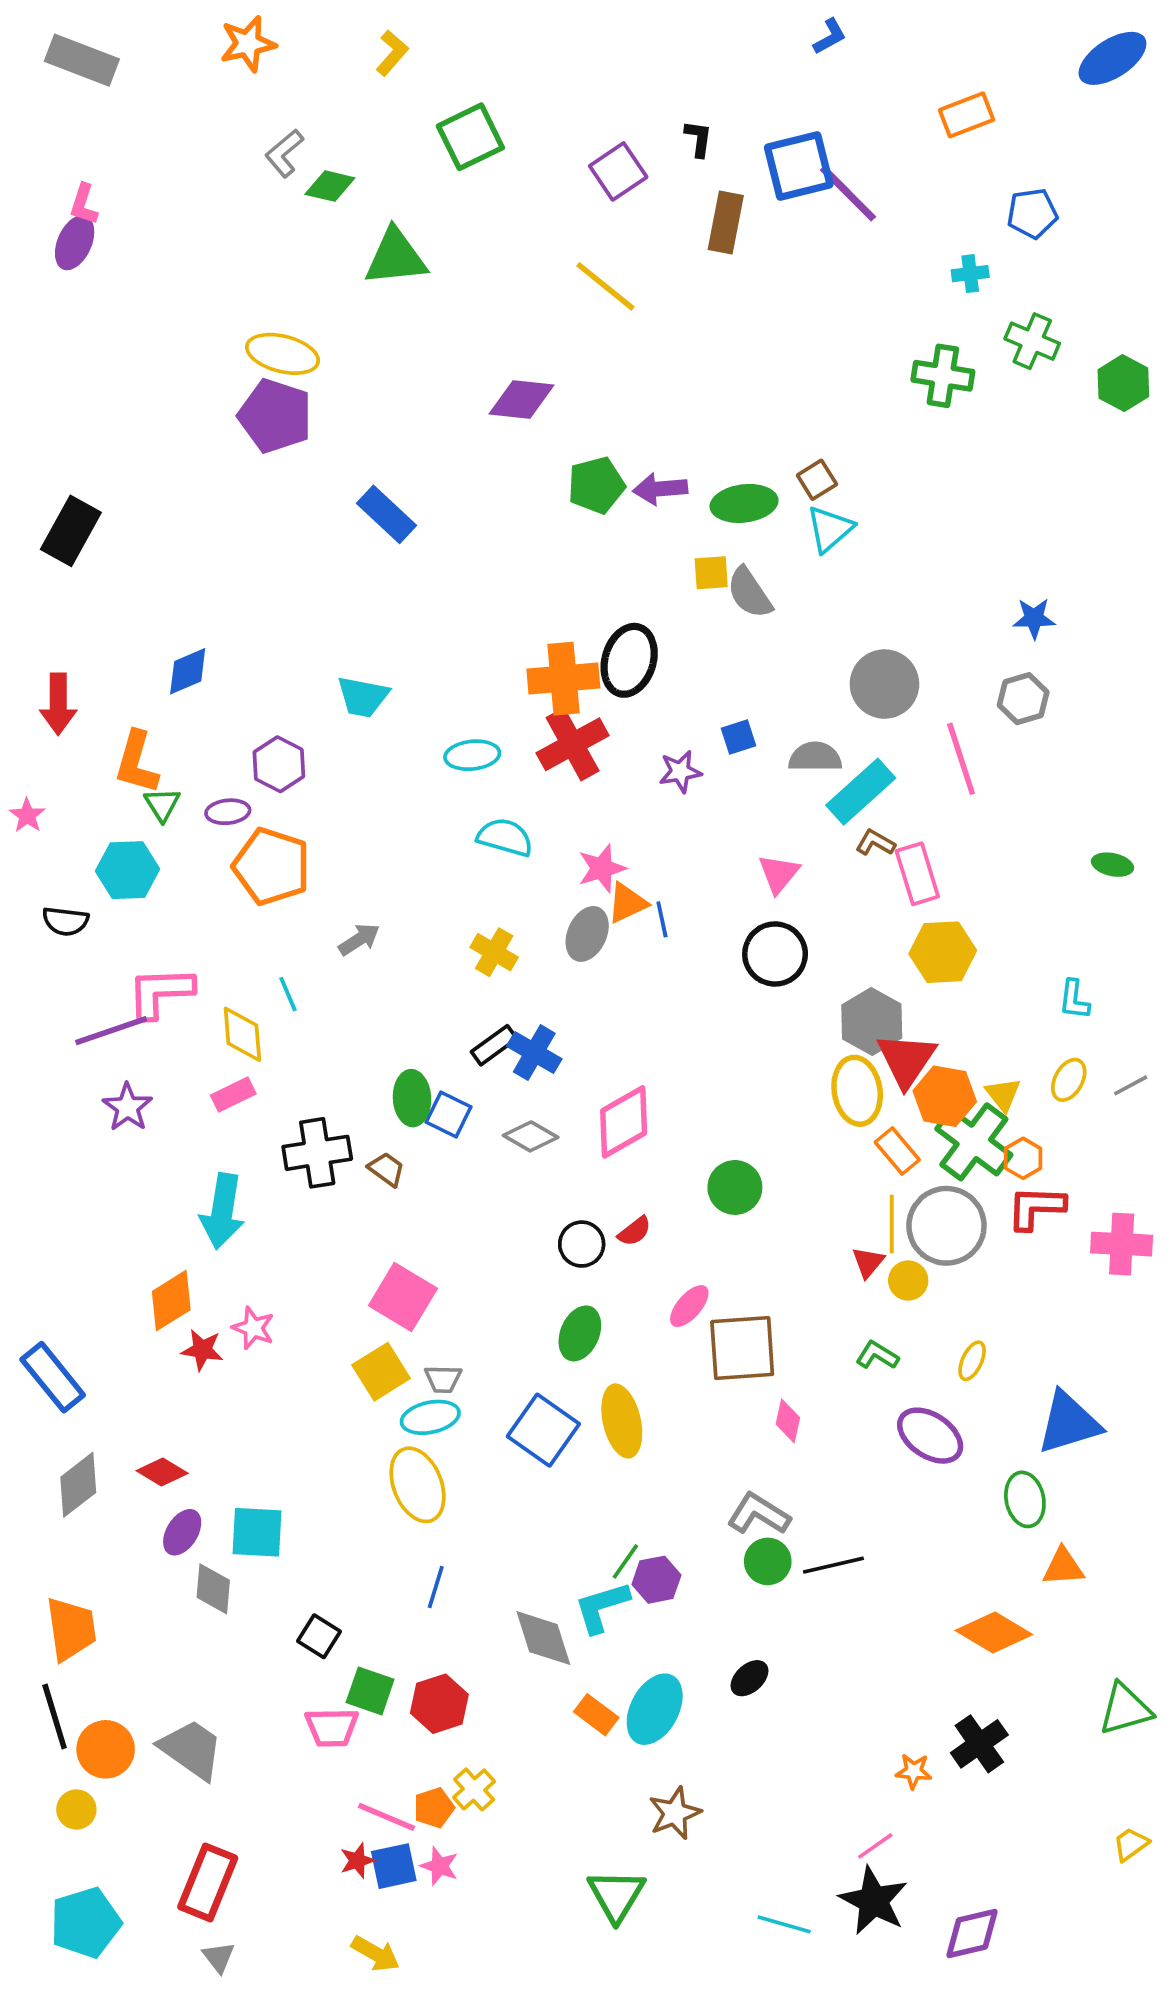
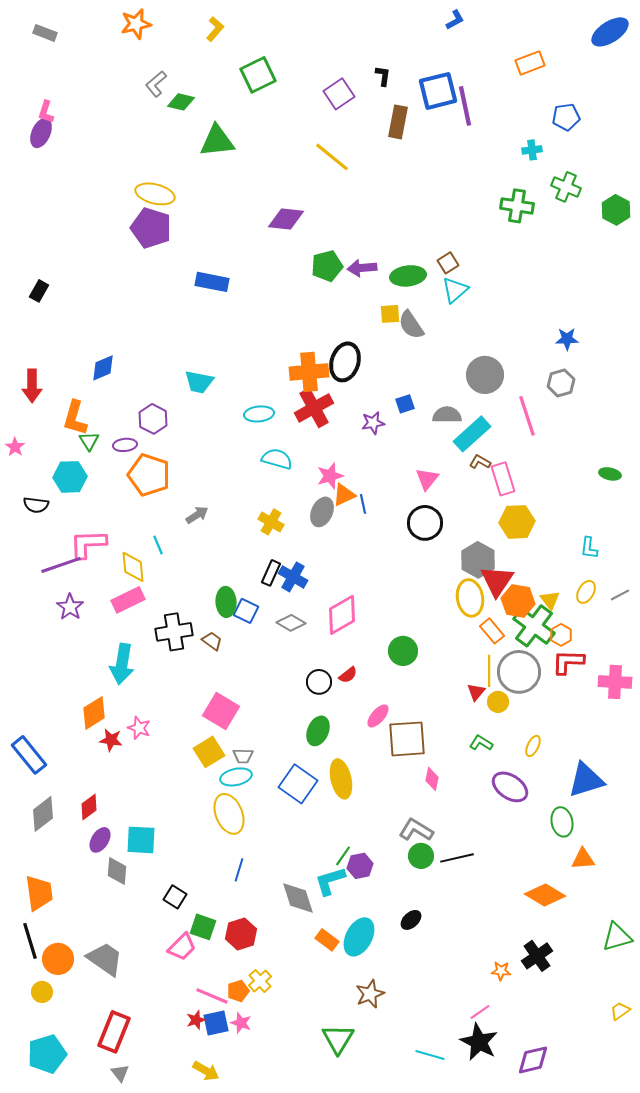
gray rectangle: (82, 60) -> (45, 33), size x0.6
purple line: (848, 193) -> (465, 106), turned 33
blue rectangle: (386, 514) -> (212, 282), turned -32
black rectangle: (71, 531) -> (39, 291), size x0.6
black rectangle: (494, 1045) -> (271, 573), turned -30
pink rectangle: (233, 1094) -> (128, 600), size x1.4
red diamond: (162, 1472) -> (89, 807), turned -68
pink trapezoid: (332, 1727) -> (182, 947), turned -44

